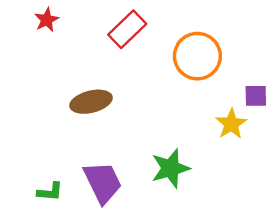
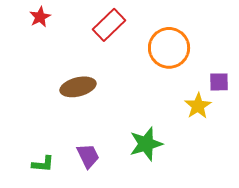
purple trapezoid: (103, 182) -> (88, 156), size x0.7

